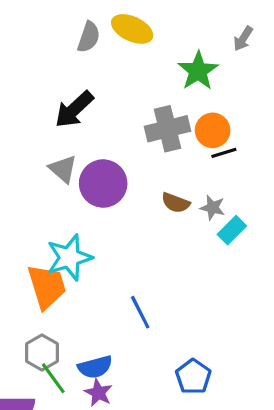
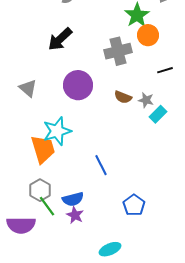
orange circle: (213, 130) -> (148, 35), moved
black line: (224, 153) -> (165, 70), moved
gray triangle: (63, 169) -> (28, 88), moved

